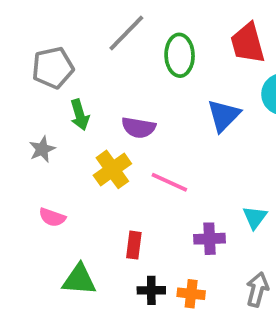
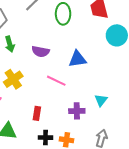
blue triangle: (224, 115) -> (77, 59), moved, turned 36
yellow cross: (112, 169) -> (13, 79), moved

